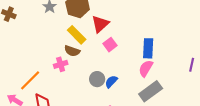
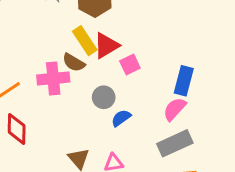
red triangle: (100, 24) -> (106, 46), moved
pink cross: (61, 64) -> (53, 79), size x1.5
gray circle: (97, 79) -> (104, 97), moved

